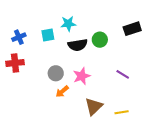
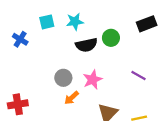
cyan square: (48, 35) -> (47, 22), moved
blue cross: (19, 37) -> (20, 39), turned -32
red cross: (15, 63) -> (18, 104), moved

